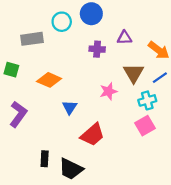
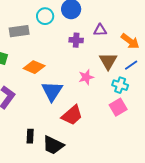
cyan cross: (147, 100) -> (120, 85), turned 35
blue triangle: (70, 107) -> (52, 91), size x1.6

